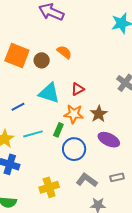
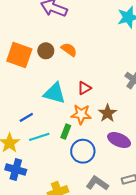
brown circle: (42, 60) -> (46, 51), moved
blue line: (18, 107) -> (26, 117), moved

